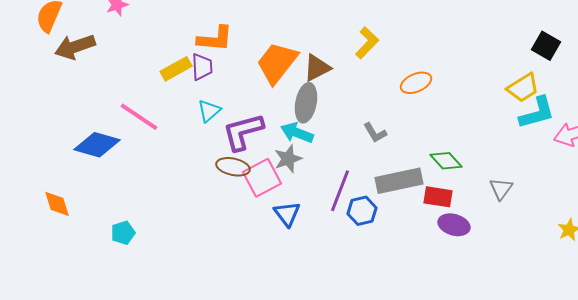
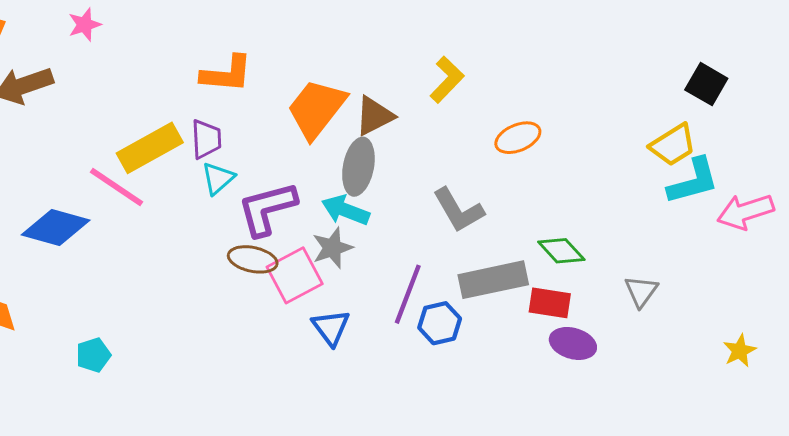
purple trapezoid: (202, 67) -> (206, 139), moved
yellow rectangle: (176, 69) -> (150, 148), moved, size x1.4
gray L-shape: (375, 133) -> (458, 210), size x1.5

